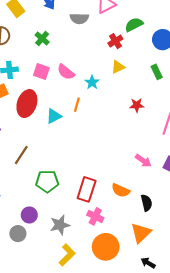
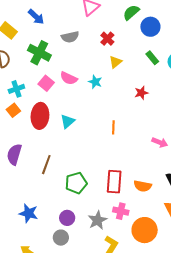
gray semicircle: (79, 18) -> (70, 37), moved
green semicircle: (134, 25) -> (131, 12), moved
green cross: (42, 38) -> (39, 53), size x1.6
pink square: (41, 71) -> (46, 83), turned 35
orange line: (77, 105) -> (113, 127), moved
orange semicircle: (121, 190) -> (143, 186), moved
pink cross: (95, 216) -> (121, 211), moved

